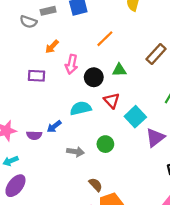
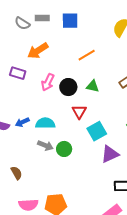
orange arrow: (52, 47) -> (38, 51), size x1.5
pink arrow: (71, 64) -> (48, 82), moved
cyan semicircle: (81, 108) -> (45, 123), moved
gray arrow: (75, 152) -> (45, 145), moved
brown semicircle: (96, 185) -> (16, 173), moved

